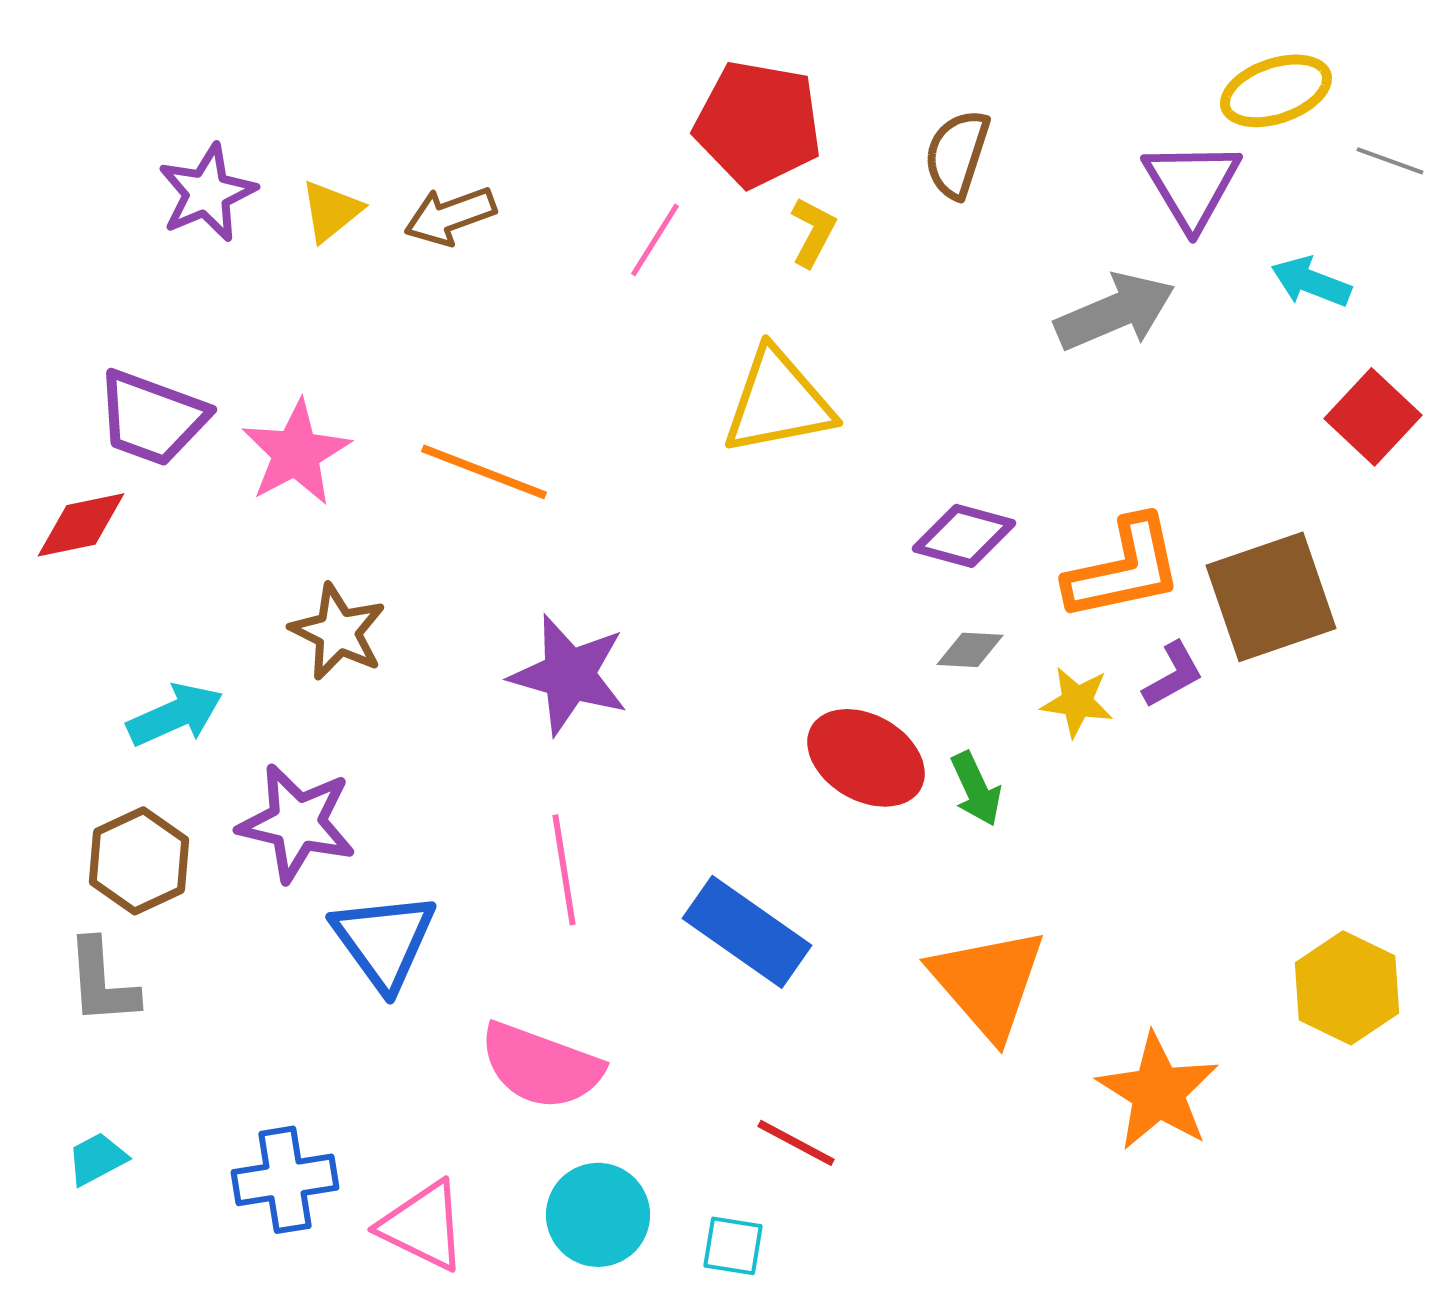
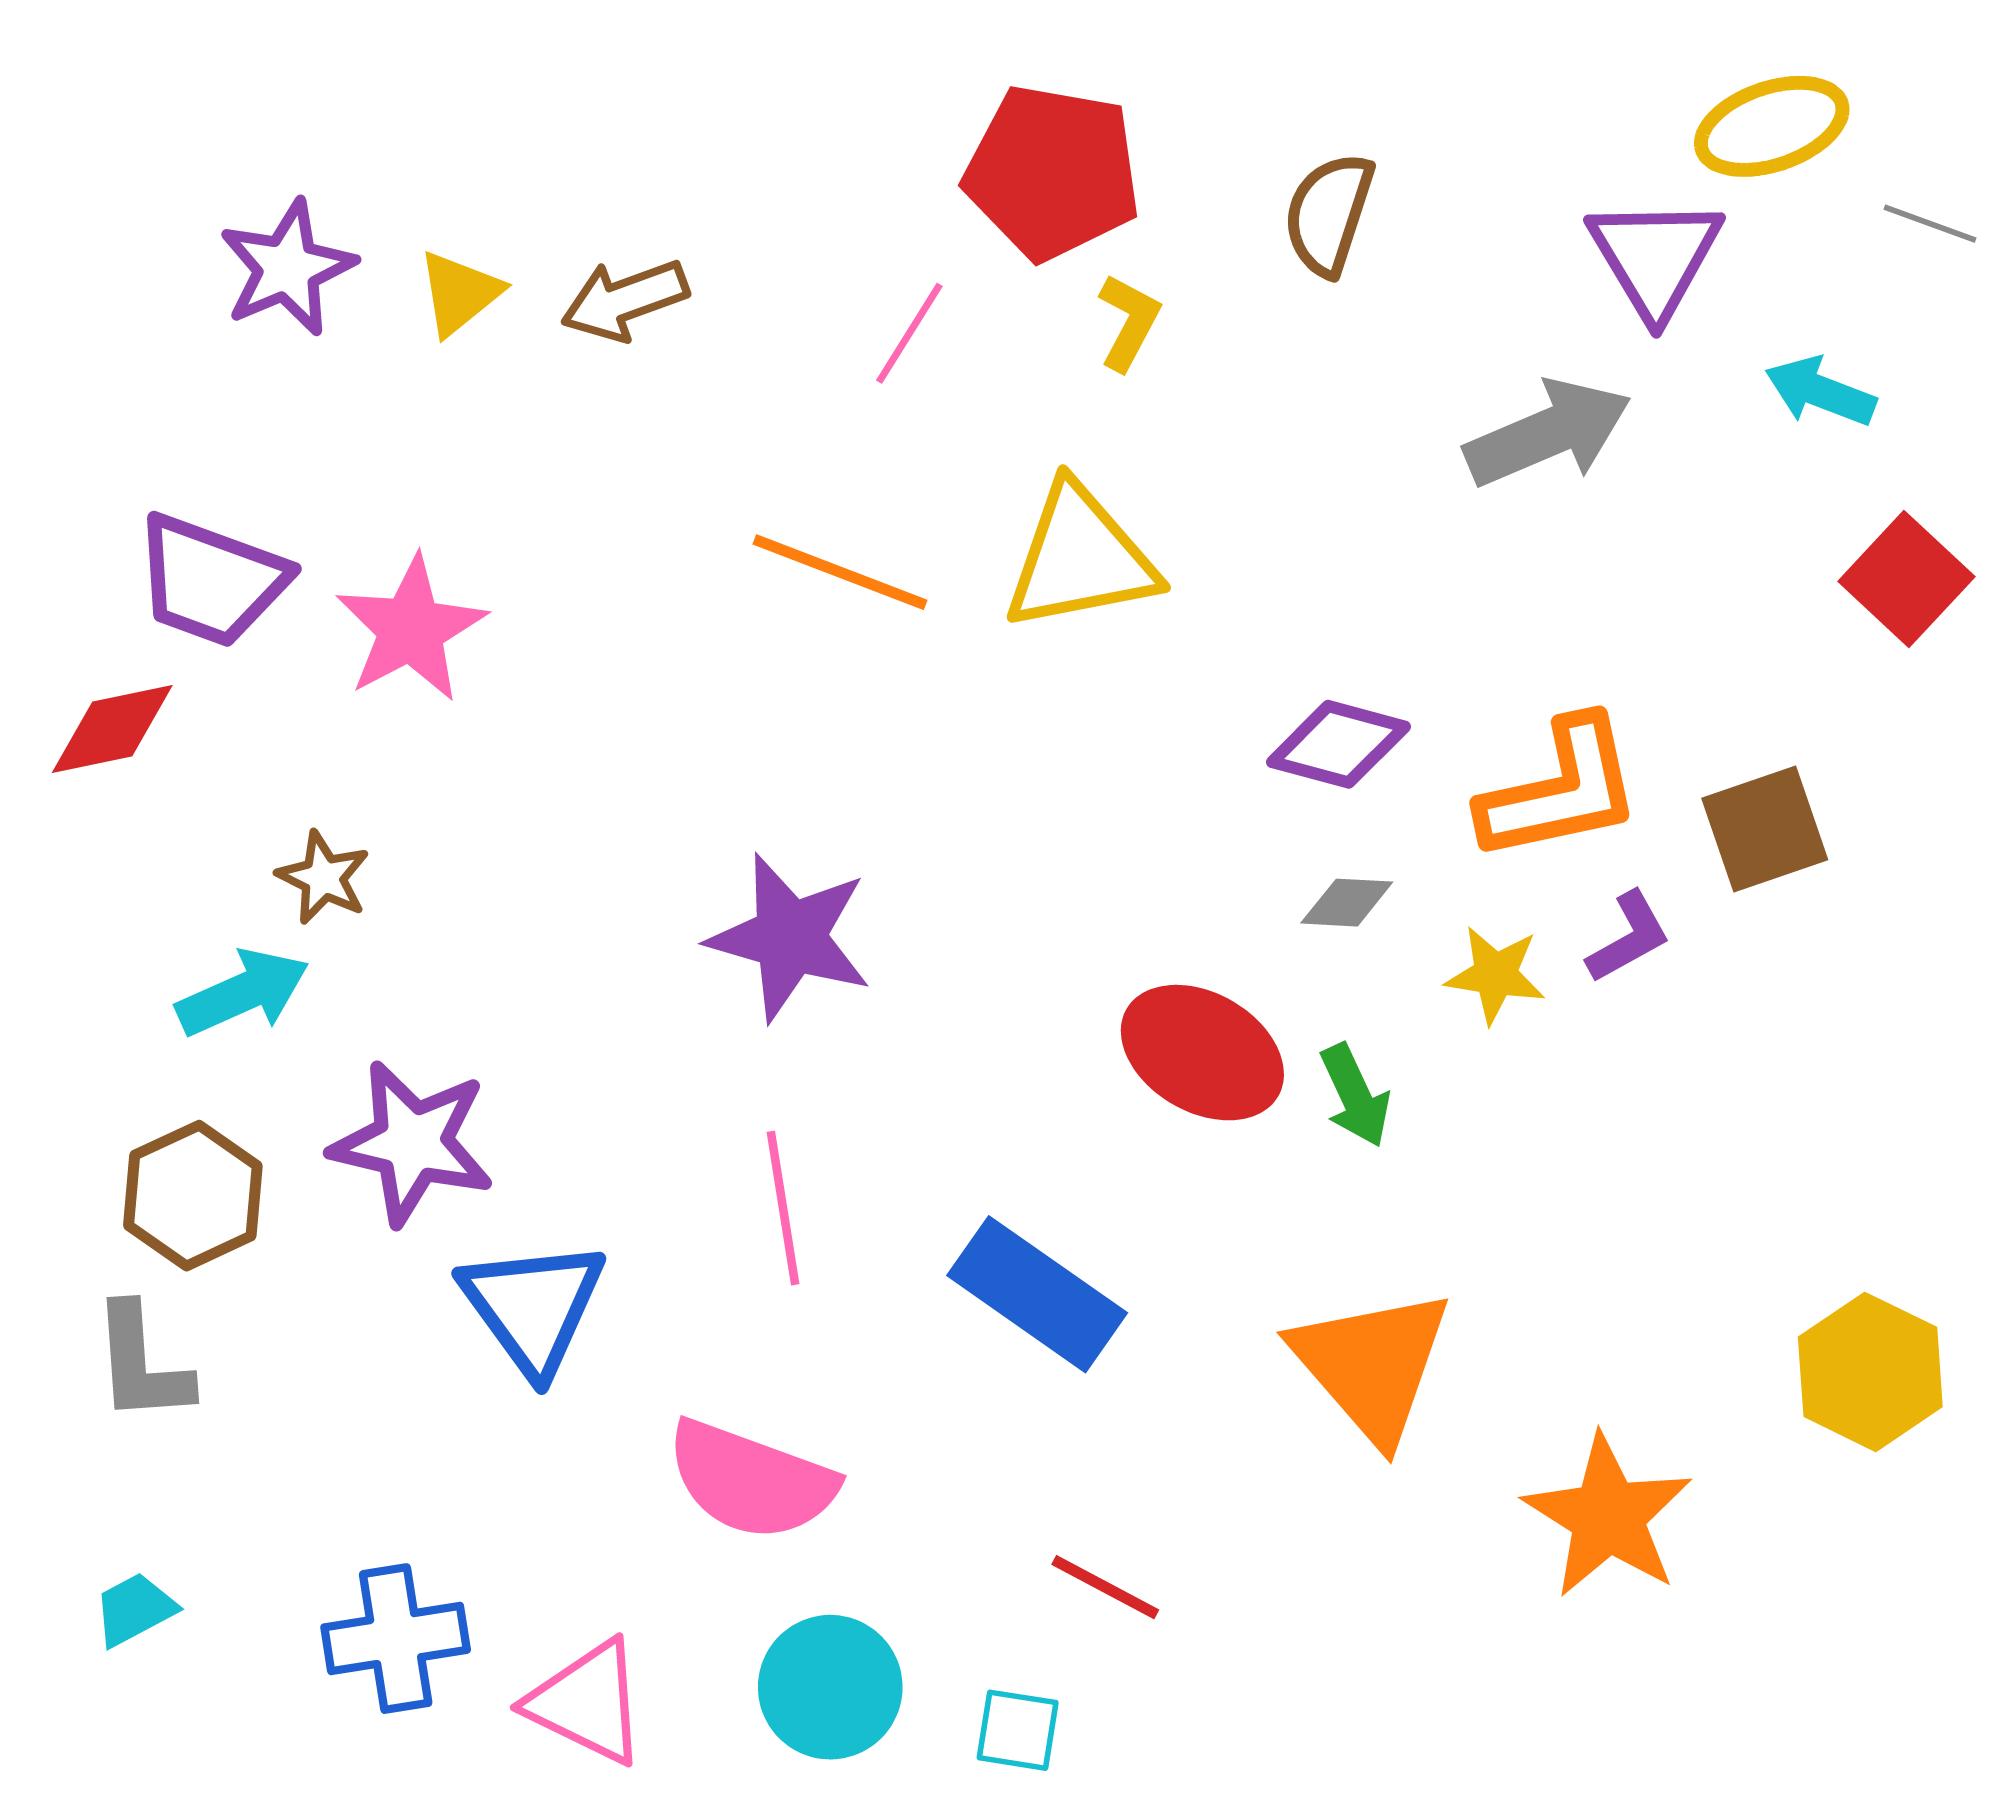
orange line: (484, 472) -> (840, 572), moved
brown square: (1271, 597) -> (1765, 829), size x0.7
brown star: (338, 632) -> (323, 878), moved, size x0.7

